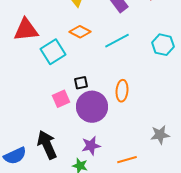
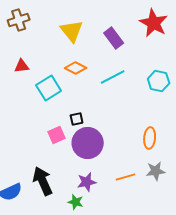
red triangle: (26, 30) -> (22, 66), size x0.6
orange ellipse: (122, 91) -> (150, 138), moved
orange line: (127, 160) -> (126, 177), moved

